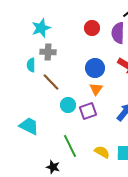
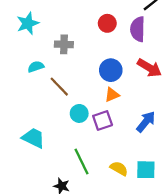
cyan star: (41, 28) -> (28, 23), moved
gray cross: (48, 52) -> (64, 44), moved
cyan semicircle: (31, 65) -> (36, 67), turned 72
orange triangle: (96, 89) -> (112, 95), turned 32

